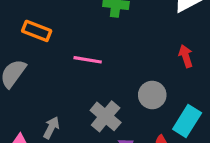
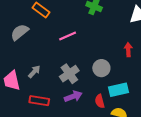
pink line: (88, 60) -> (68, 36), turned -48
cyan rectangle: (187, 121) -> (119, 90), turned 30

